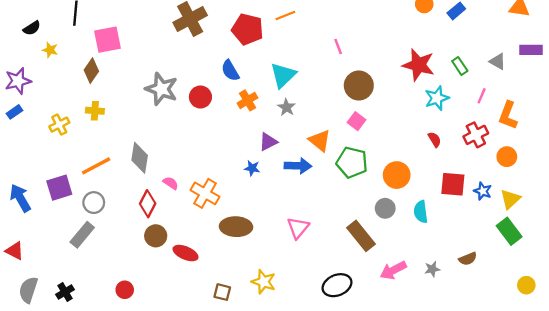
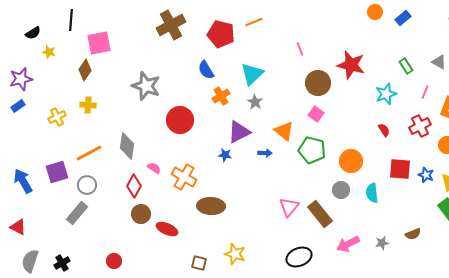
red star: (418, 65) -> (351, 65), moved
red circle: (200, 97) -> (180, 120), moved, size x1.4
purple triangle: (268, 142) -> (239, 132), size x1.4
blue arrow: (298, 166) -> (265, 153), size x0.6
pink triangle: (298, 228) -> (289, 207), moved

